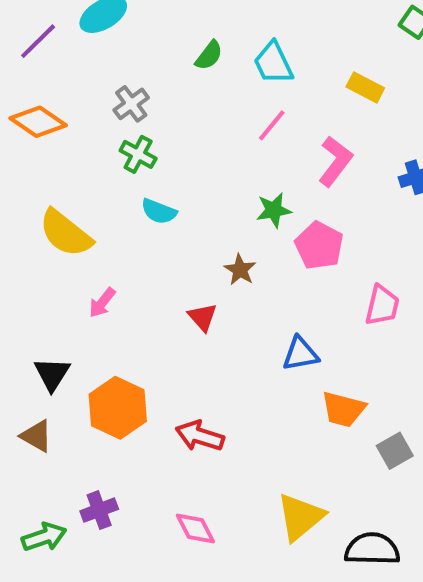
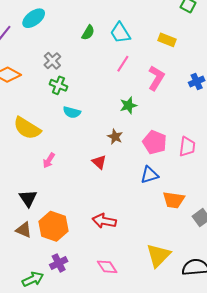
pink pentagon: (319, 245) -> (155, 142), moved
orange hexagon: (118, 408) -> (53, 226), moved

